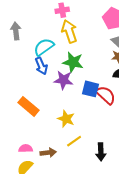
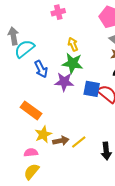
yellow arrow: (69, 31) -> (73, 44), moved, size x0.6
cyan semicircle: (44, 47) -> (24, 49), moved
yellow star: (66, 119) -> (43, 134), moved, turned 30
brown arrow: (48, 153) -> (61, 141), moved

